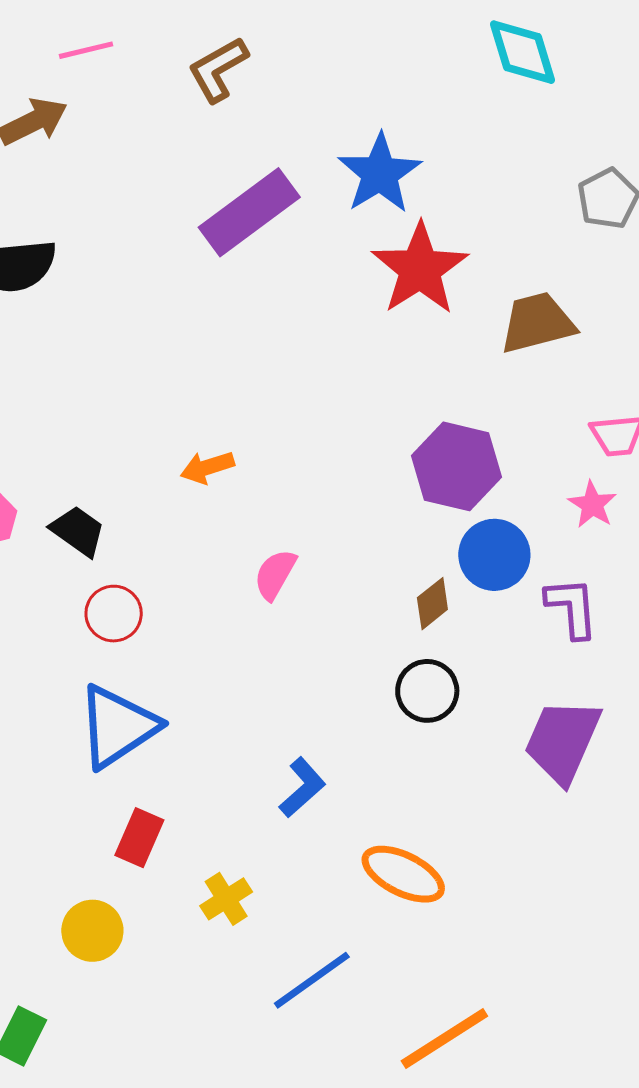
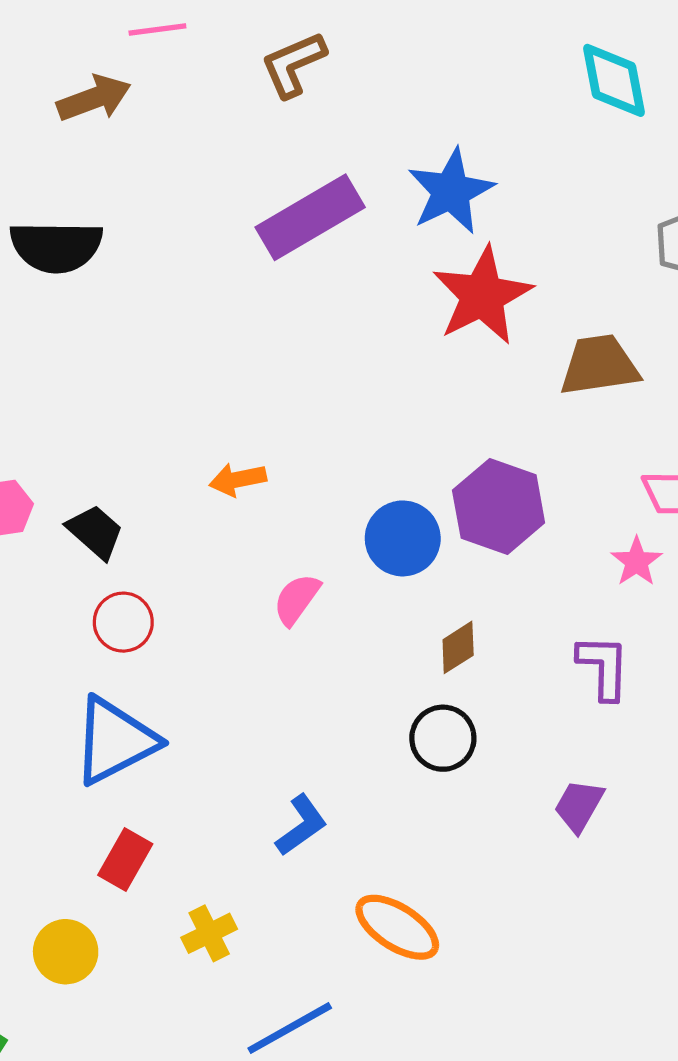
blue circle: (494, 555) -> (403, 538), moved
purple trapezoid: (563, 741) -> (579, 806), size x0.6

